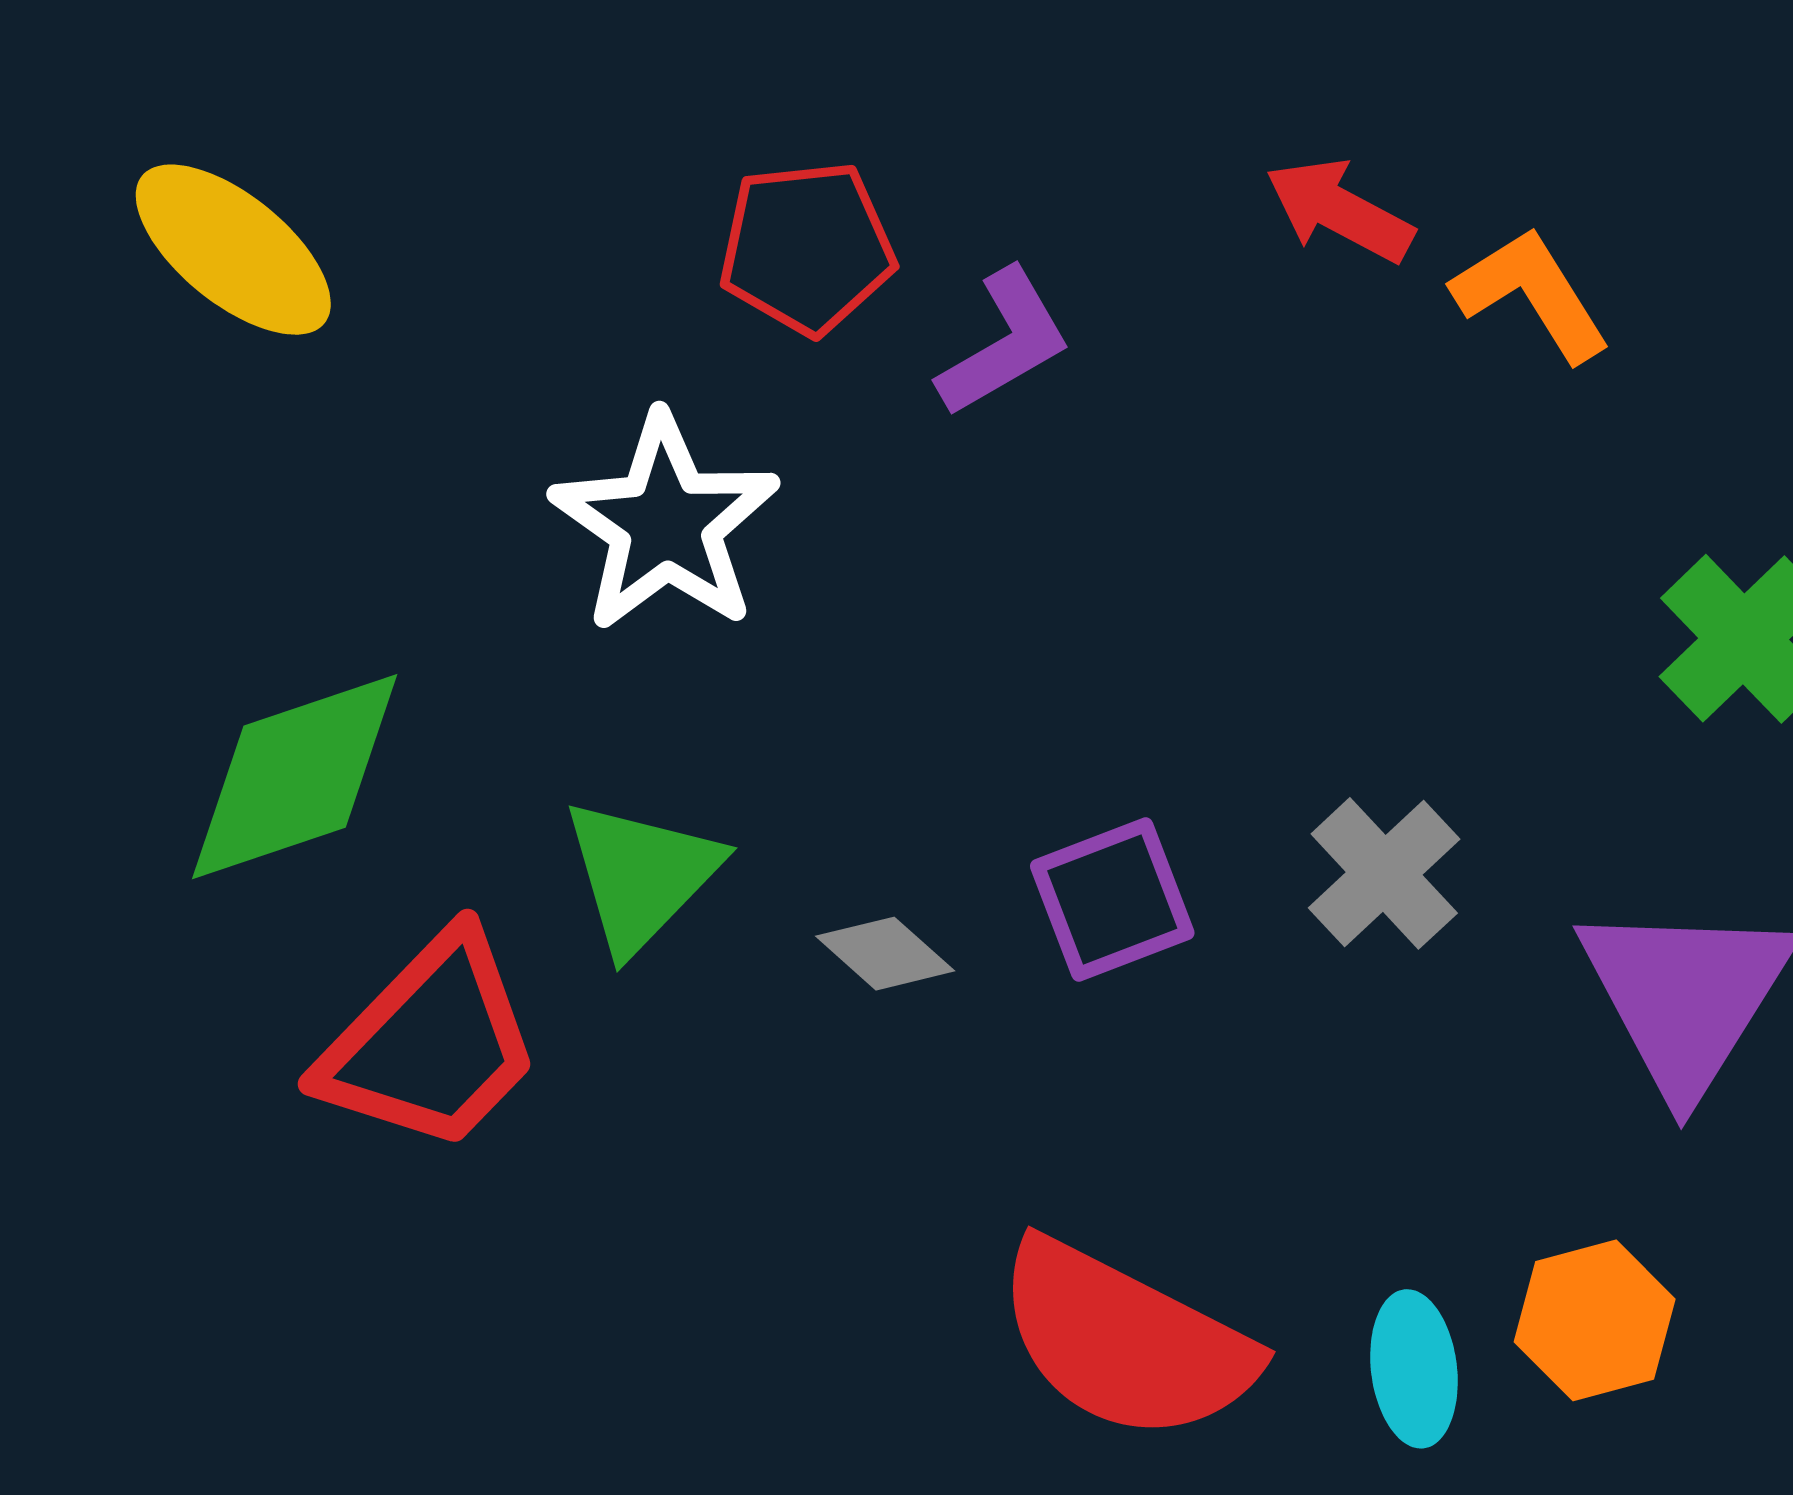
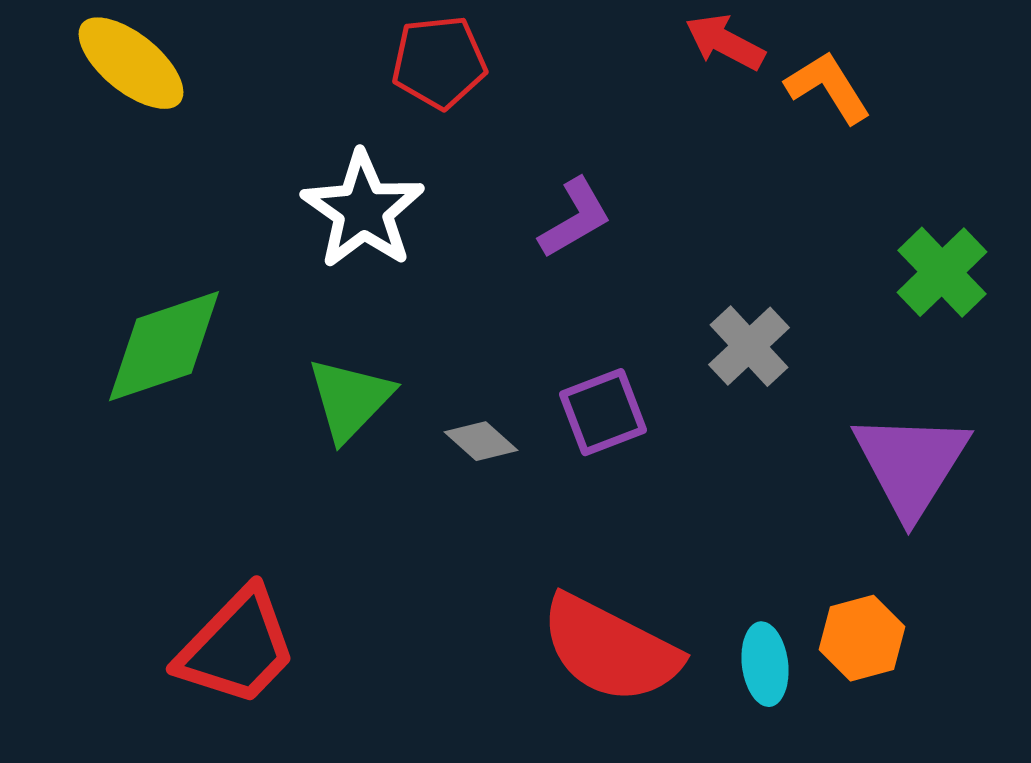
purple L-shape: (1004, 343) -> (575, 218), moved
gray cross: (1384, 873) -> (749, 346), moved
red trapezoid: (431, 1043) -> (237, 647), moved

